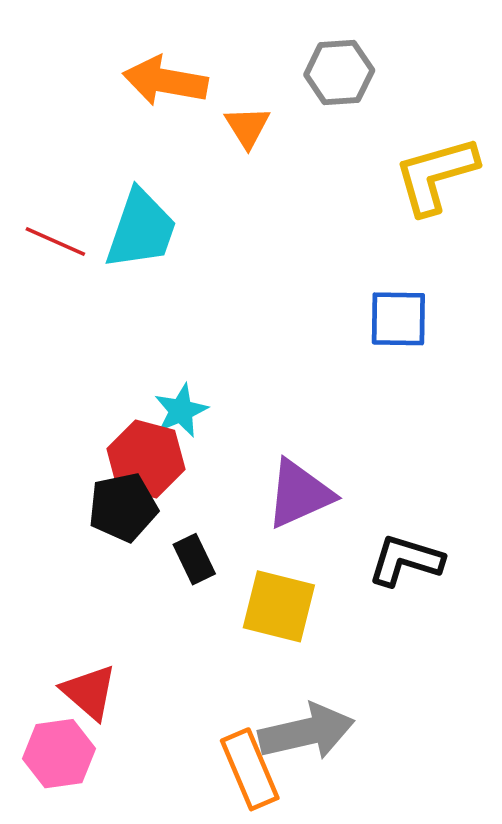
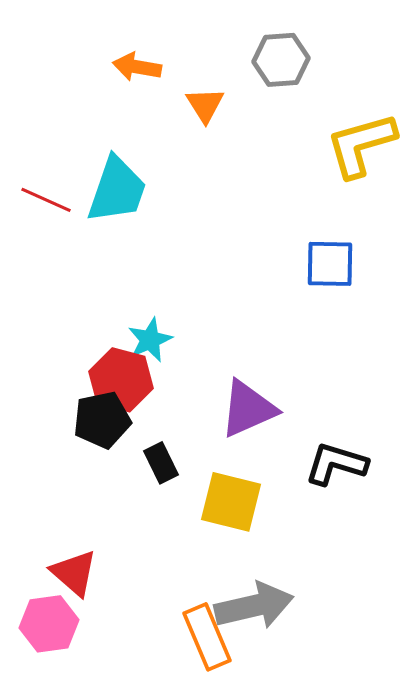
orange arrow: (165, 81) -> (137, 67), size x0.7

